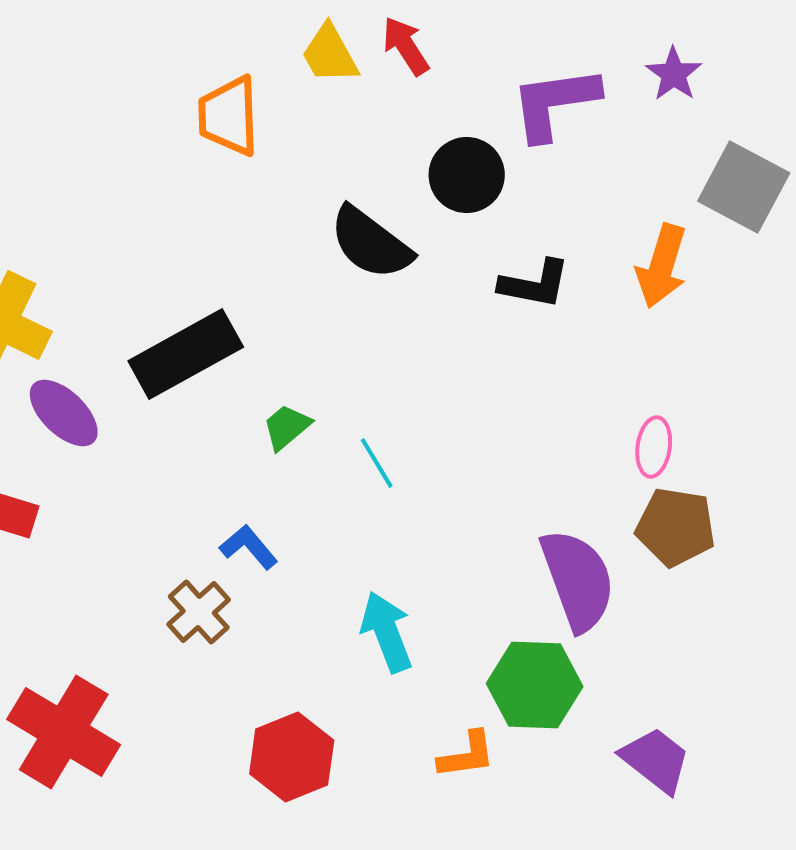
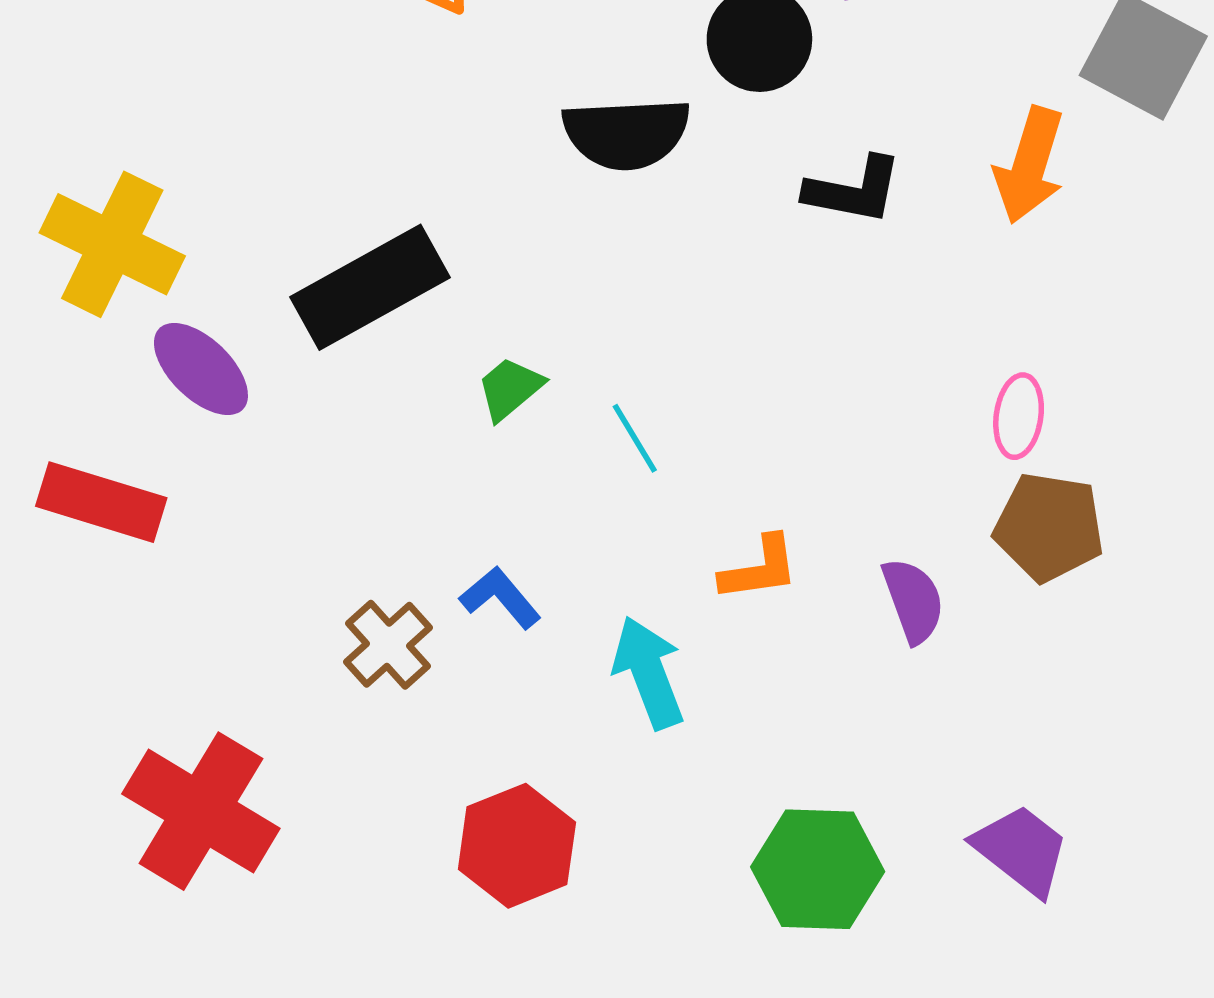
black semicircle: (371, 243) -> (626, 133), turned -40
blue L-shape: (249, 547) -> (500, 598), moved
purple semicircle: (578, 580) -> (913, 600), size x0.6
green hexagon: (535, 685) -> (818, 869), moved
orange L-shape: (467, 755) -> (759, 569), moved

